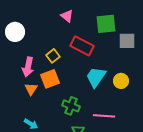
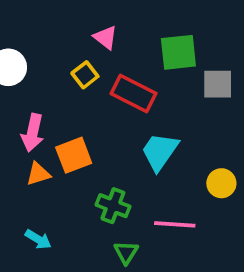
yellow square: (53, 56) -> (85, 75), moved
yellow circle: (121, 81) -> (221, 183), moved
orange triangle: (31, 89) -> (38, 174), turned 40

